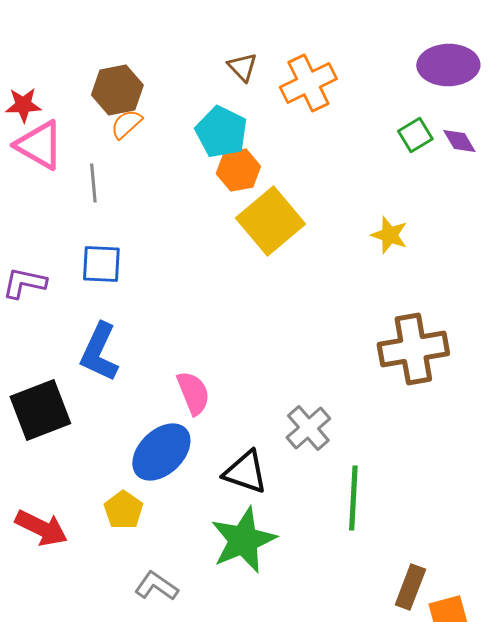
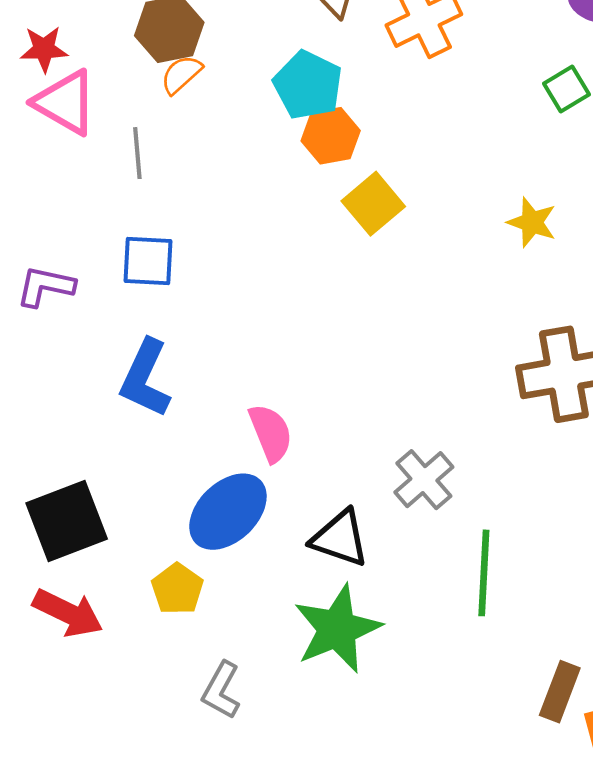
yellow square: (270, 221) -> (373, 204), size x0.7
black square: (40, 410) -> (67, 521), moved
gray L-shape: (156, 586) -> (221, 690), turned -96

